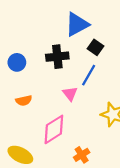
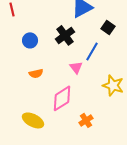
black square: (95, 47) -> (108, 27), moved
black cross: (57, 57) -> (65, 35), turned -30

